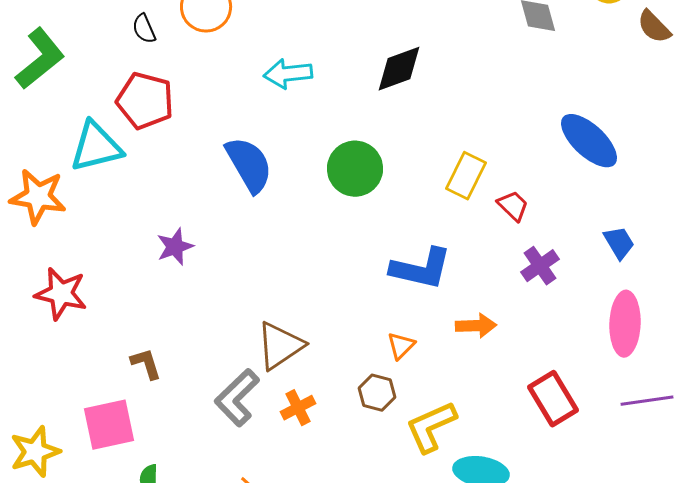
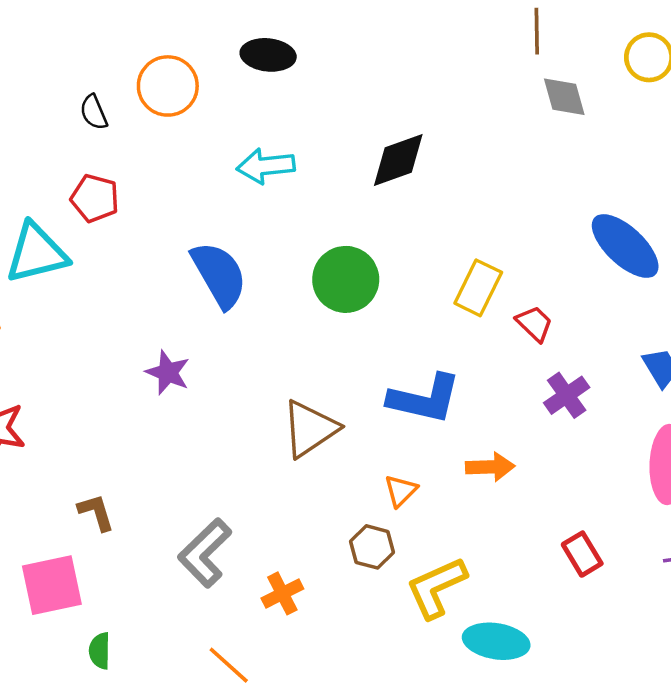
red pentagon: (145, 101) -> (95, 198), size x0.7
purple star: (175, 247) -> (168, 373), moved, turned -30
brown triangle: (280, 346) -> (310, 429), moved
red rectangle: (553, 399) -> (582, 554), size x0.7
orange cross: (298, 408) -> (282, 593), moved

